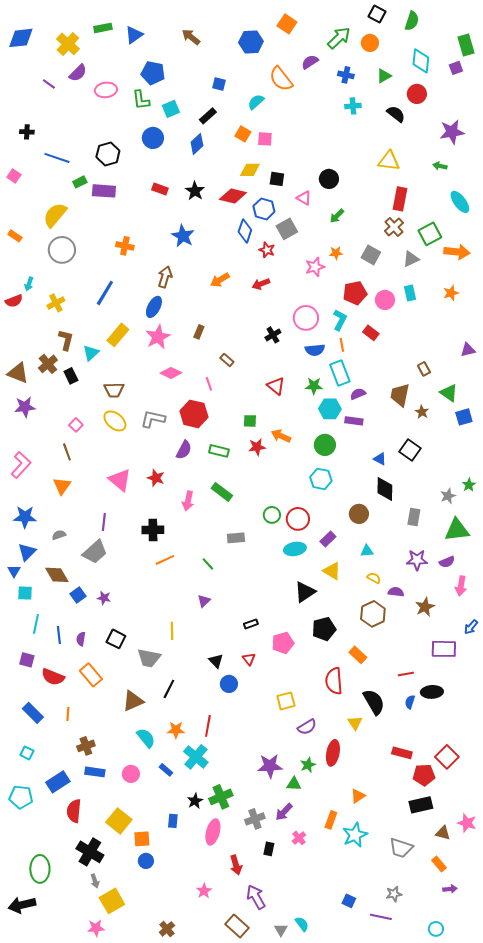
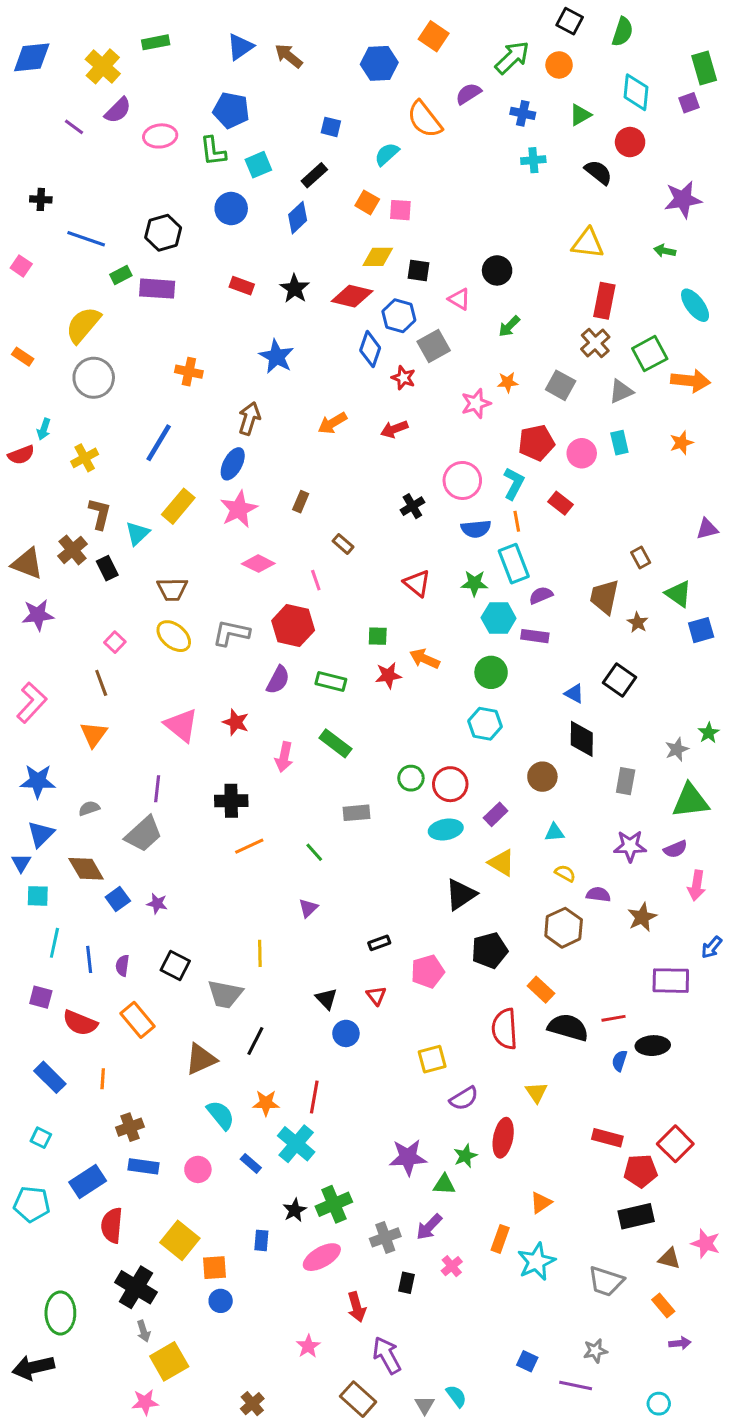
blue triangle: (134, 35) -> (240, 47), moved
black semicircle: (374, 702) -> (568, 1027), moved, turned -44
pink ellipse: (213, 832) -> (322, 1257), turned 45

